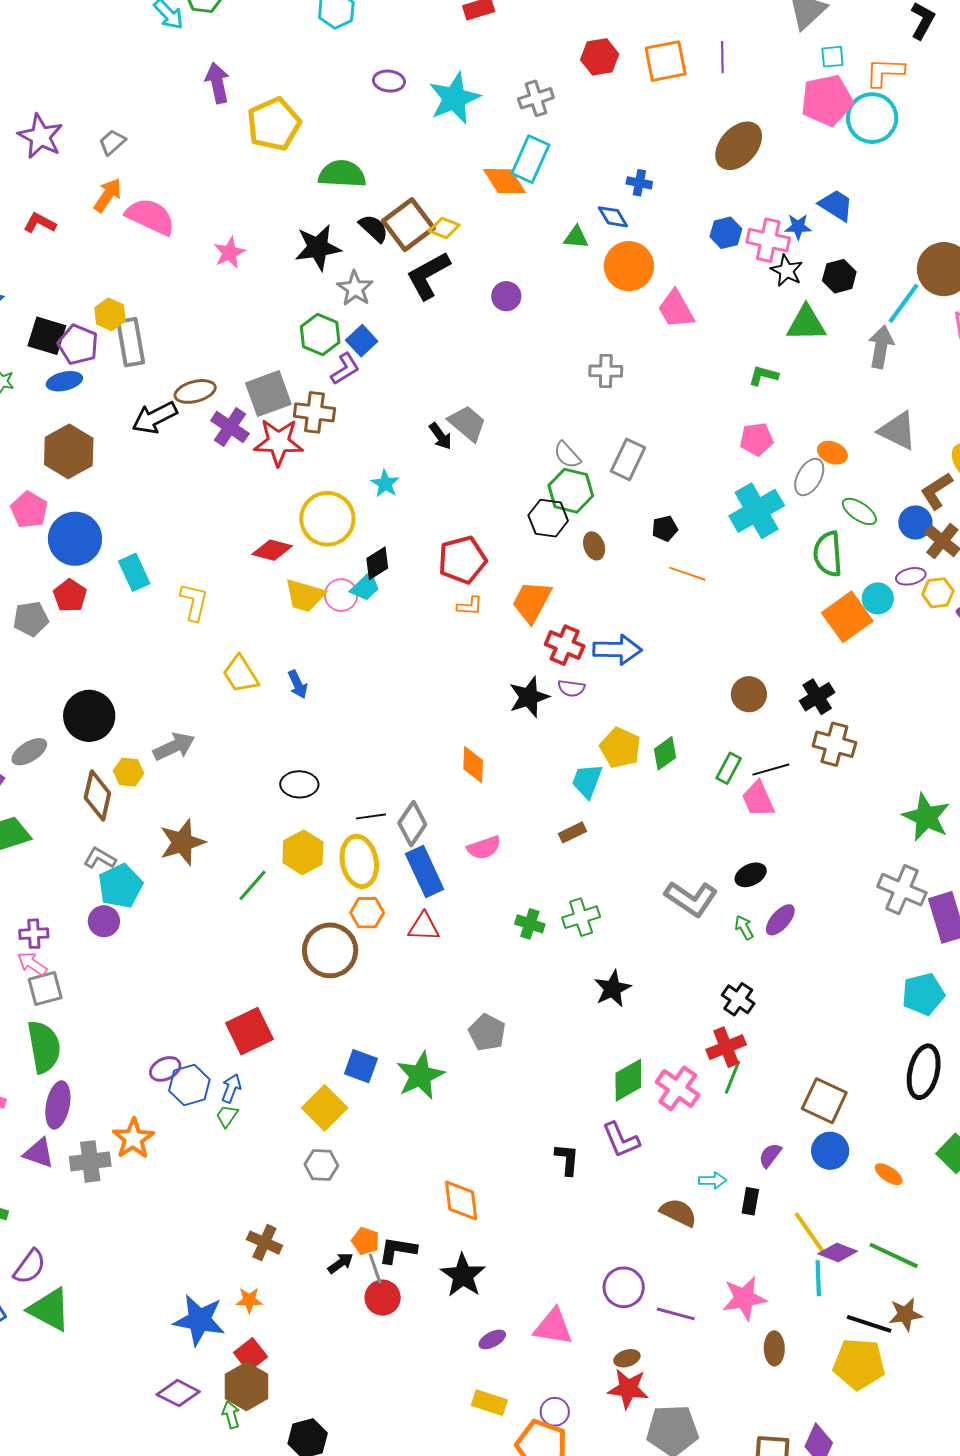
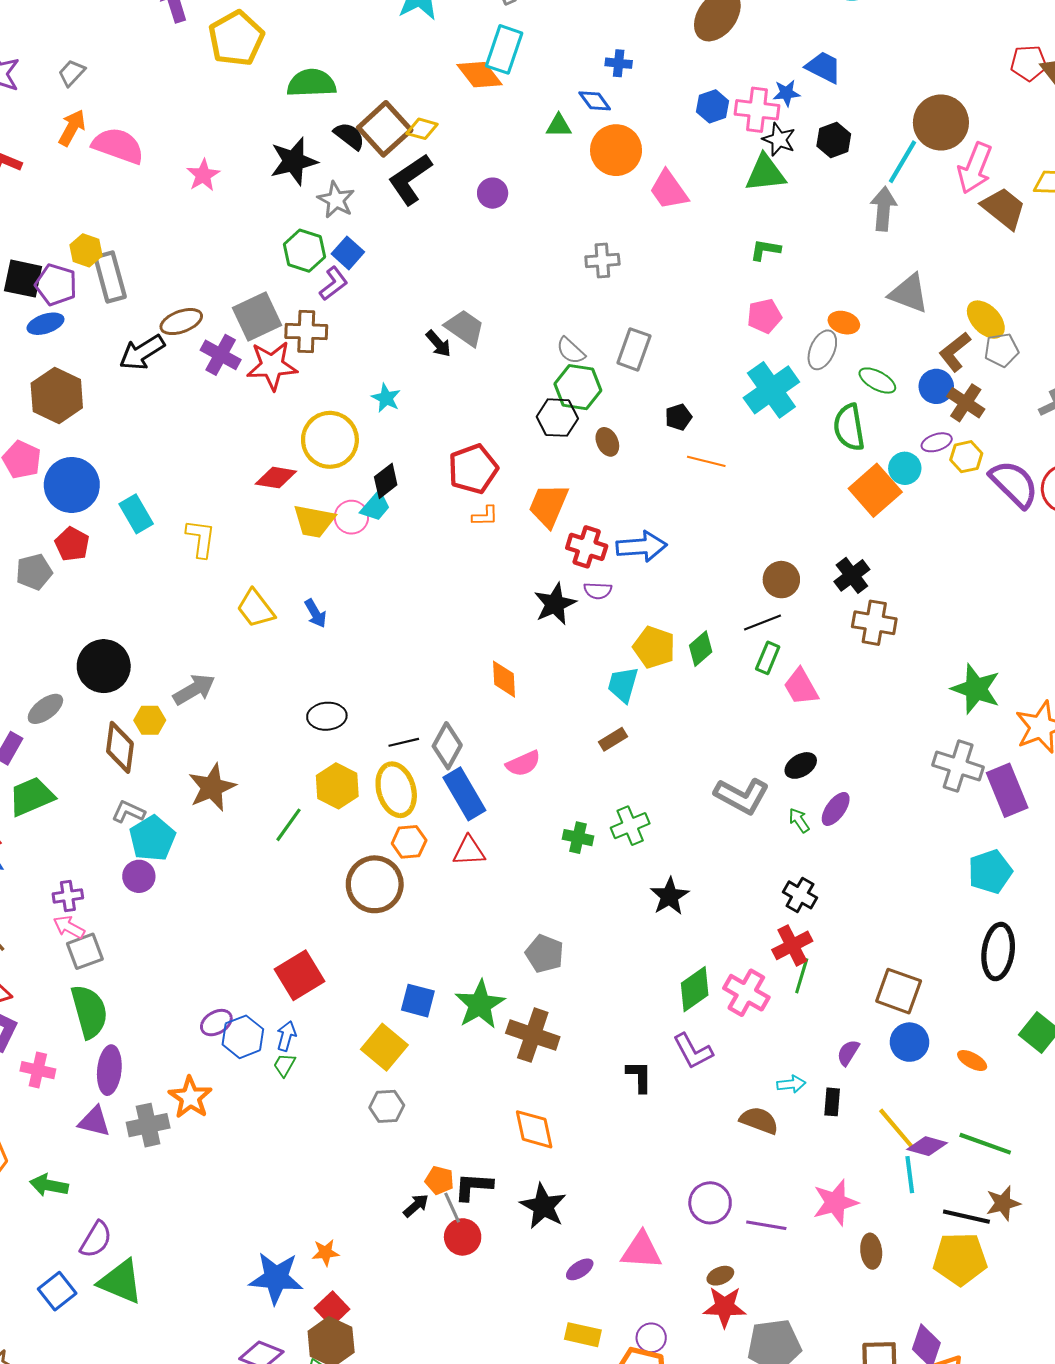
green triangle: (806, 323) -> (765, 173), moved
black line: (771, 770) -> (762, 622), moved
brown cross: (264, 1243) -> (533, 1035), moved, size x1.4

